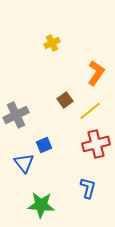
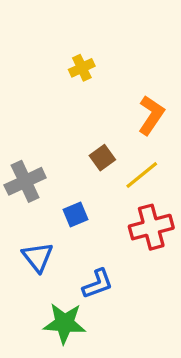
blue square: (44, 145) -> (76, 214), moved
blue L-shape: (88, 188) -> (98, 284), moved, turned 55

